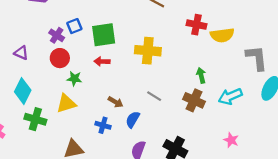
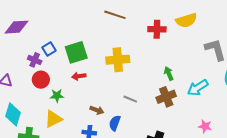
yellow semicircle: (222, 35) -> (186, 20), moved
brown cross: (194, 100) -> (166, 97), turned -36

